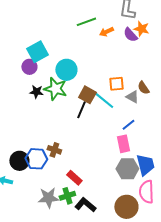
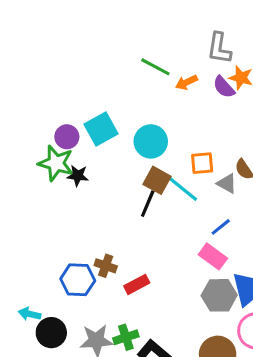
green line: (86, 22) -> (155, 67), turned 48
cyan square: (37, 52) -> (101, 129), moved
cyan circle: (66, 70) -> (151, 141), moved
green star: (55, 89) -> (56, 163), moved
pink rectangle: (123, 144) -> (213, 256), turned -42
black circle: (19, 161) -> (51, 333), moved
red rectangle: (74, 178) -> (137, 284), moved, turned -70

